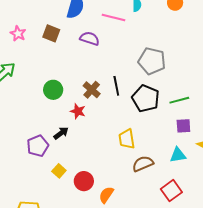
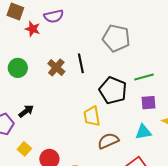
purple semicircle: (90, 38) -> (54, 16), turned 150
black pentagon: (146, 98) -> (113, 90), moved
red star: (78, 111) -> (33, 29), moved

